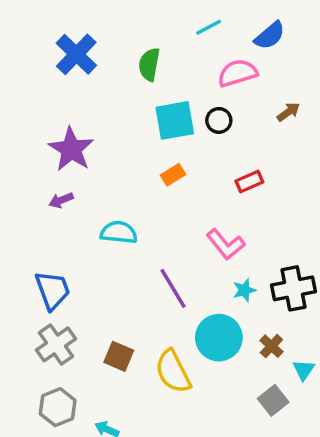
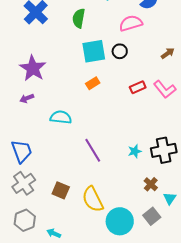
brown arrow: (288, 112) -> (168, 53), moved
pink L-shape: (226, 244) -> (165, 89), moved
cyan circle: (219, 338) -> (120, 221), moved

